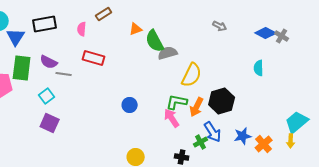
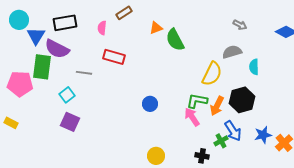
gray semicircle: (168, 53) -> (232, 52), moved
purple semicircle: (49, 62) -> (57, 49), moved, size x1.4
cyan semicircle: (259, 68) -> (254, 67), moved

